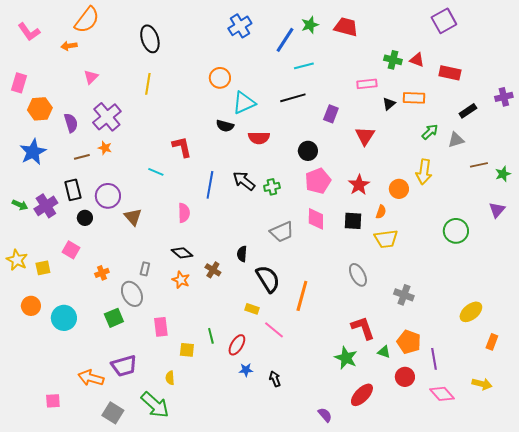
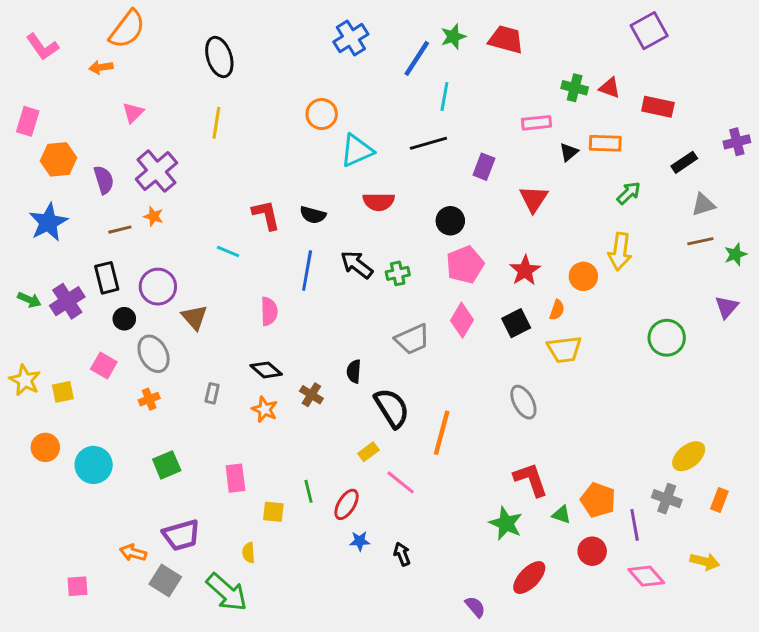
cyan line: (304, 66) -> (444, 96), turned -66
black semicircle: (225, 126) -> (313, 215), moved
gray triangle: (456, 140) -> (703, 205), moved
pink diamond: (316, 219) -> (462, 320), turned 30
black square: (353, 221) -> (516, 323), turned -30
gray ellipse: (132, 294) -> (154, 354), moved
gray cross: (404, 295) -> (667, 499), moved
yellow rectangle: (252, 309) -> (368, 452), turned -56
orange arrow: (91, 378) -> (133, 553), size x0.7
gray square: (113, 413) -> (165, 580), moved

